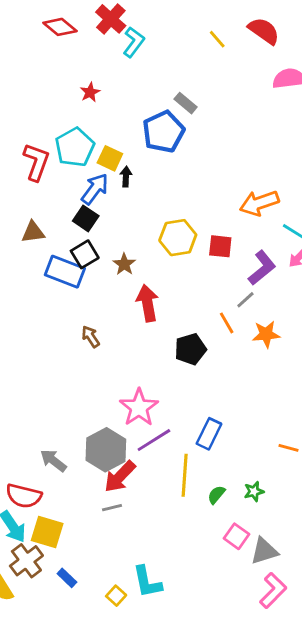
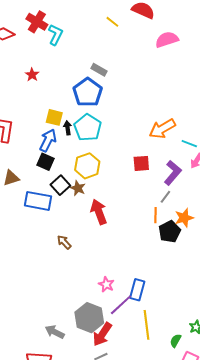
cyan pentagon: (75, 147) -> (88, 128), moved
yellow hexagon: (178, 238) -> (87, 166), moved
black square: (85, 254) -> (60, 185), moved
orange line: (227, 323) -> (156, 215), turned 42
black pentagon: (190, 349) -> (170, 232), moved
pink star: (139, 407) -> (106, 284), size x0.6
blue rectangle: (209, 434) -> (137, 290), moved
green semicircle: (216, 495) -> (176, 341), moved

